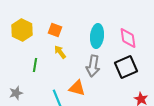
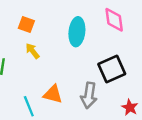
pink diamond: (128, 38) -> (114, 20), moved
gray arrow: (93, 66) -> (89, 95), moved

